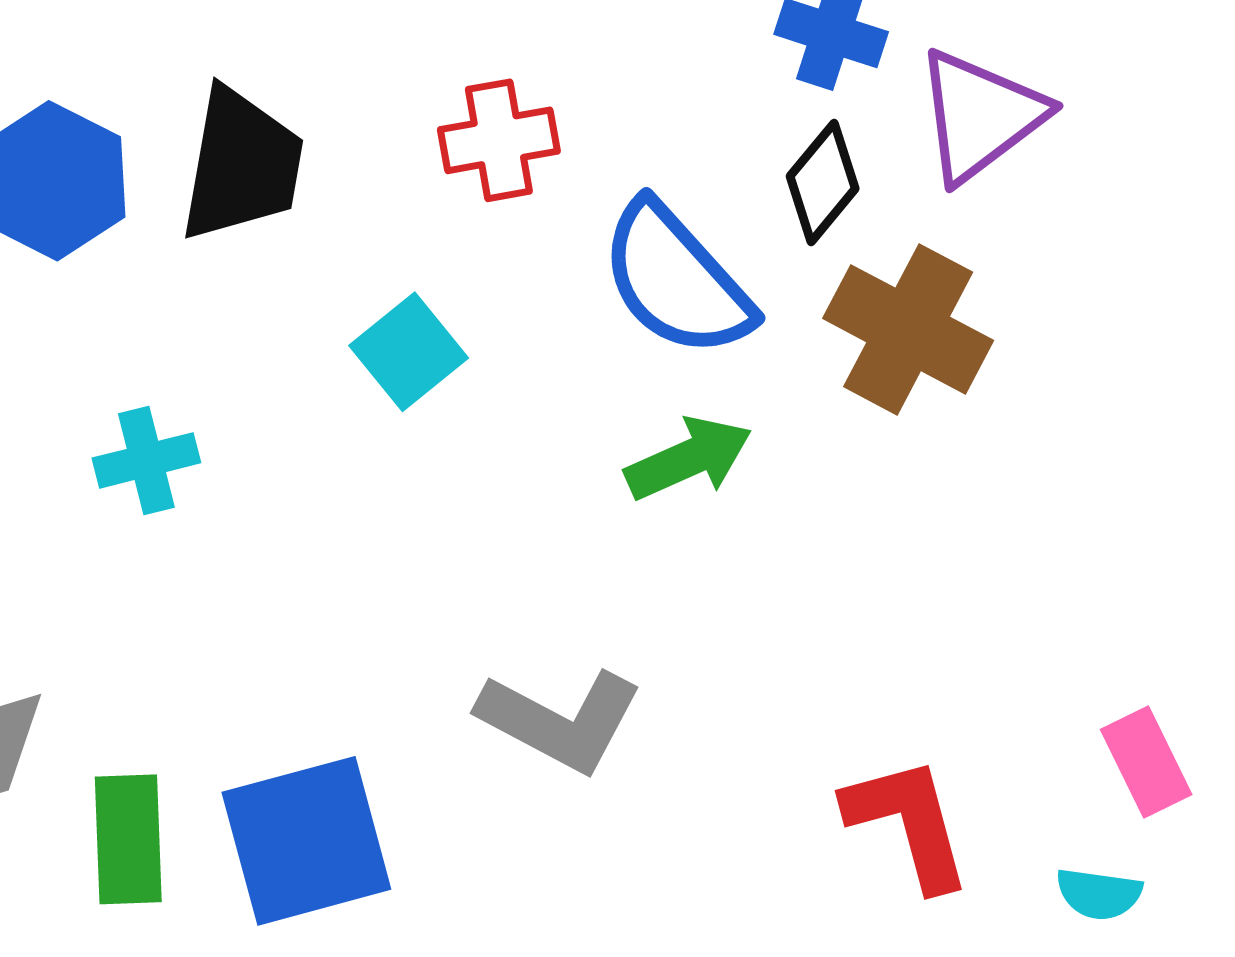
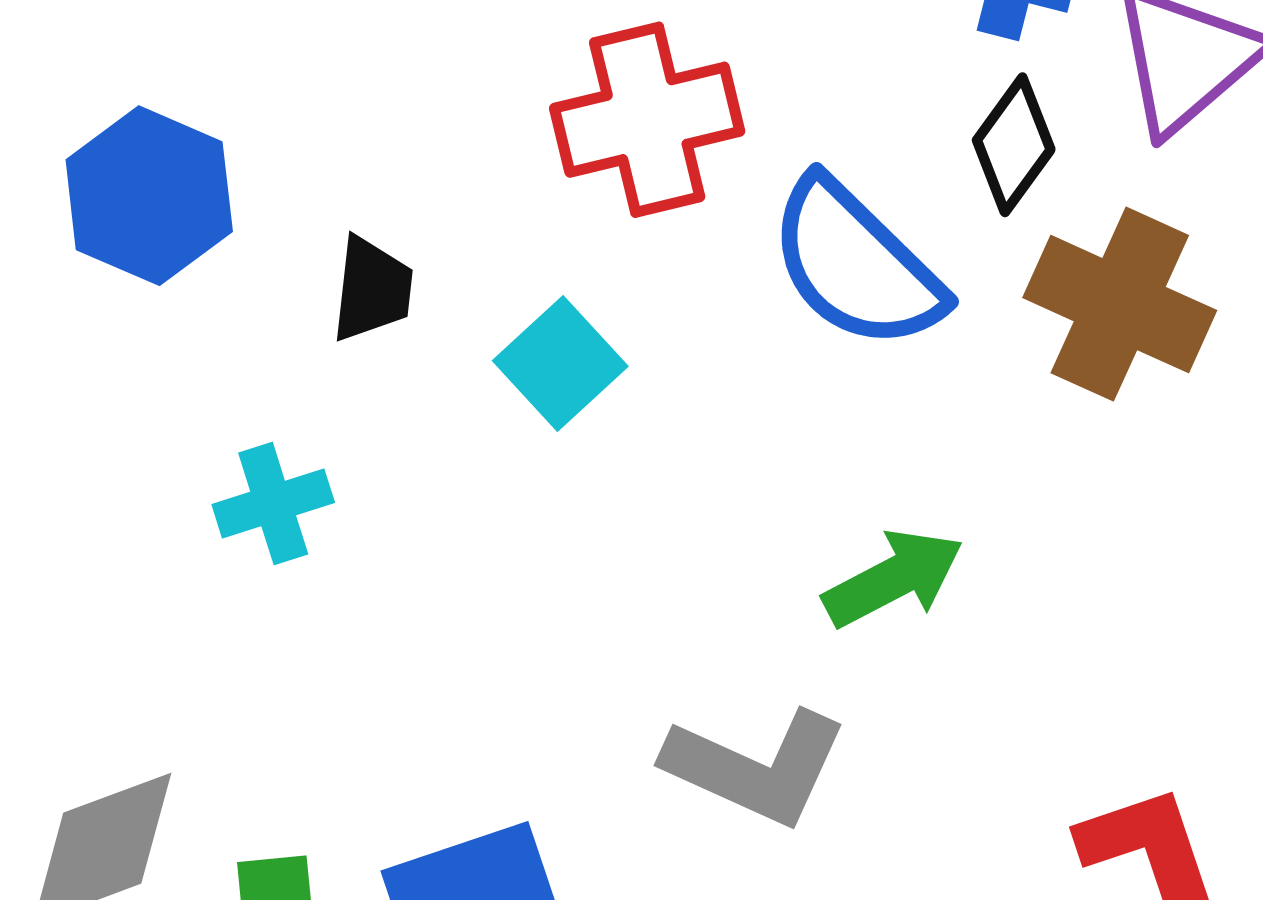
red cross: (499, 140) -> (647, 120), size x1.4
black trapezoid: (242, 165) -> (372, 289), moved, size x0.6
green arrow: (689, 459) -> (893, 578), moved

